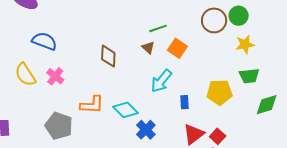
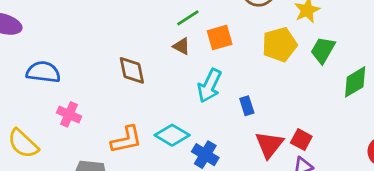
orange square: (177, 48) -> (220, 38), turned -36
yellow semicircle: (25, 75) -> (23, 144), moved
green trapezoid: (249, 76) -> (323, 50), turned 140
yellow pentagon: (220, 92) -> (280, 45), moved

